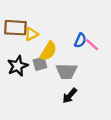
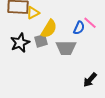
blue semicircle: (80, 40) -> (79, 28), moved
black arrow: (70, 96) -> (90, 80), moved

